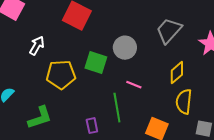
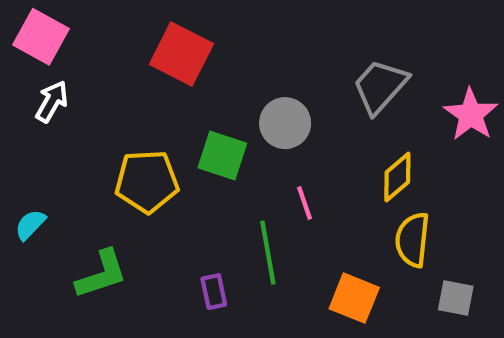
white arrow: (37, 46) -> (52, 102), moved
pink line: (134, 85) -> (305, 203), turned 49

